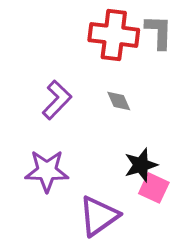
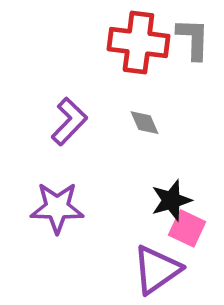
purple triangle: (99, 216) -> (157, 270), moved

